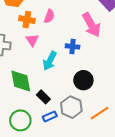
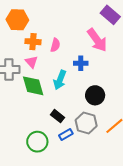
pink semicircle: (49, 16) -> (55, 45), moved
pink triangle: (32, 40) -> (31, 62), moved
green diamond: (21, 81) -> (33, 86), moved

